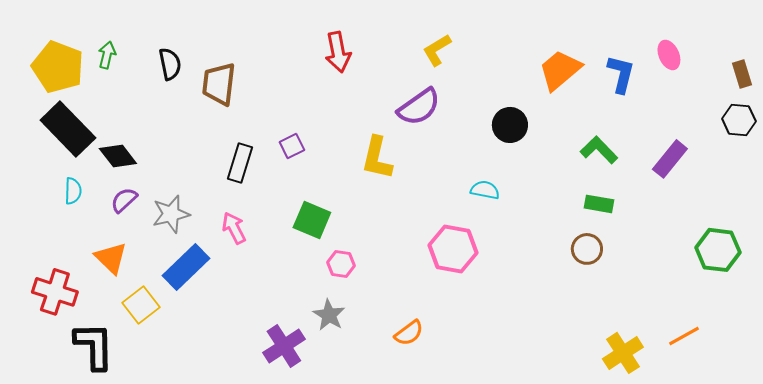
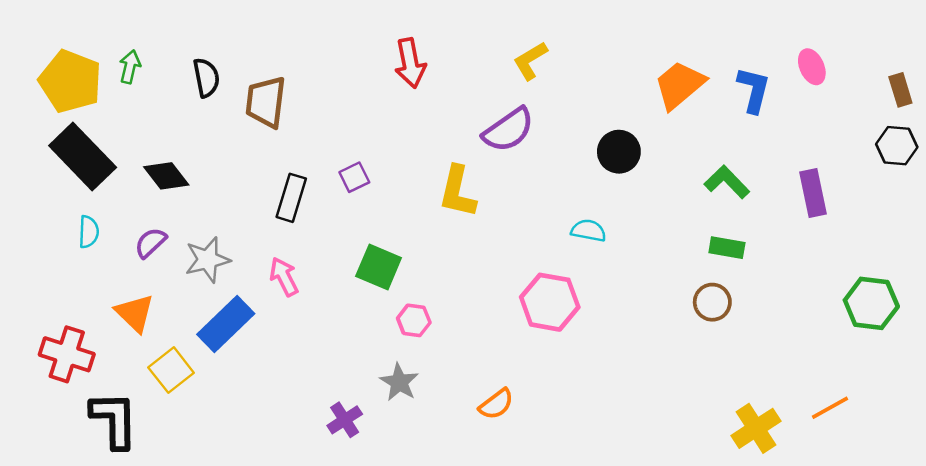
black diamond: (118, 156) -> (166, 176), moved
purple rectangle: (670, 159) -> (813, 193), turned -51
purple cross: (284, 346) -> (345, 420), size x0.7

